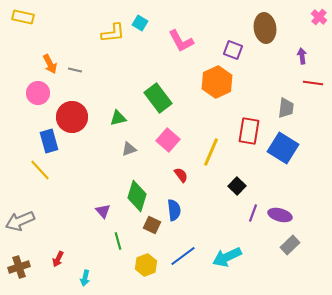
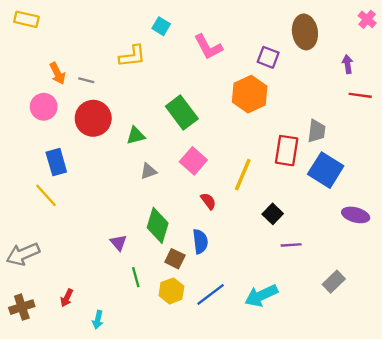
yellow L-shape: (113, 33) -> (132, 56), moved
gray trapezoid: (286, 108) -> (316, 131), moved
red circle: (72, 117) -> (93, 118), moved
purple line: (253, 213) -> (291, 245), turned 66
purple ellipse: (280, 215) -> (356, 215), moved
yellow hexagon: (146, 265) -> (171, 291), moved

